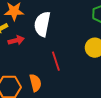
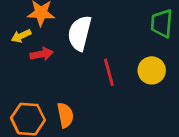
red line: (56, 61) -> (109, 72), moved

